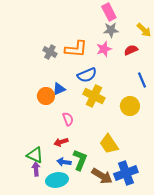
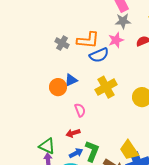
blue semicircle: (87, 75) -> (99, 55), moved
yellow cross: (94, 96) -> (106, 87), turned 35
yellow trapezoid: (109, 144) -> (129, 150), moved
blue arrow: (64, 162) -> (76, 153), turned 144

